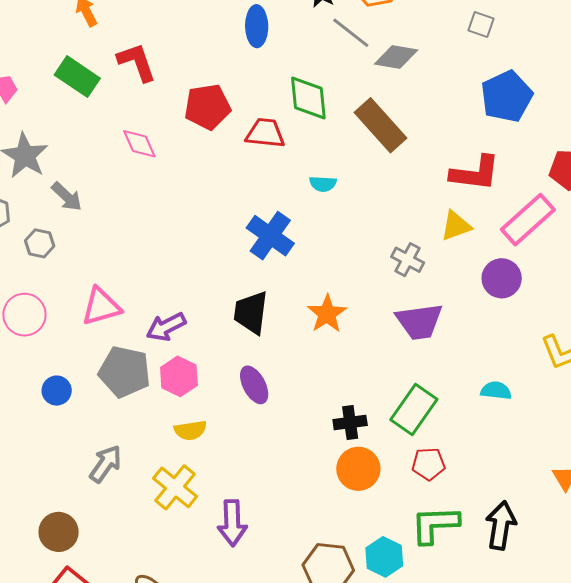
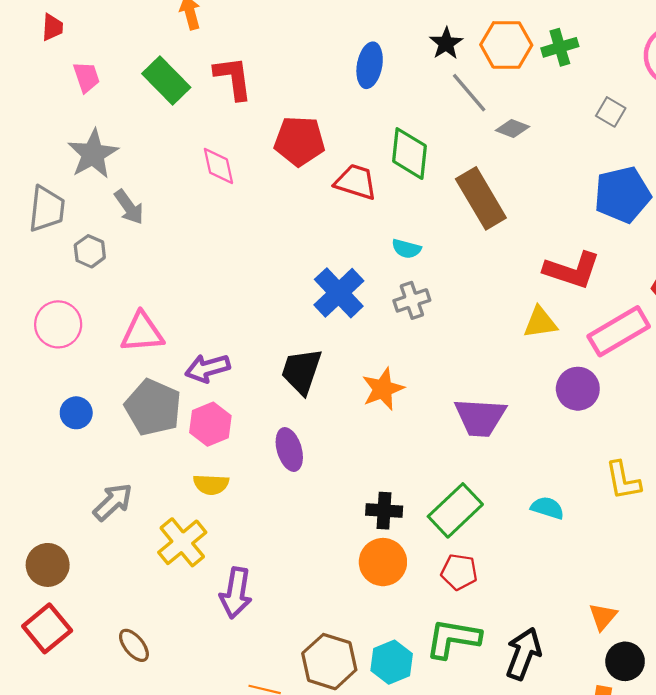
gray diamond: (396, 57) -> (512, 128), size x0.7
gray cross: (408, 260) -> (412, 300), moved, turned 32

